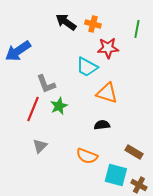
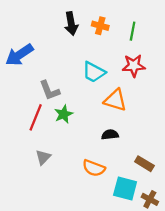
black arrow: (66, 22) -> (71, 24), turned -135
green line: (137, 29) -> (133, 31), moved
red star: (108, 48) -> (134, 66), moved

